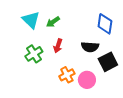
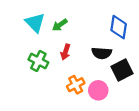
green cross: (34, 54) -> (38, 61), turned -30

